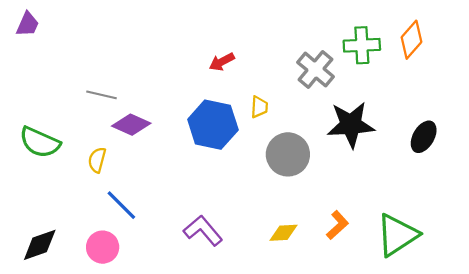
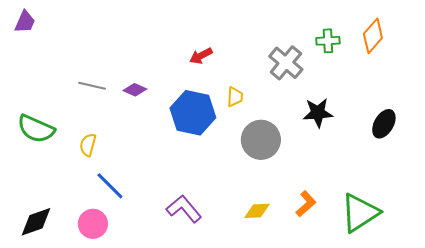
green cross: (362, 45) -> (328, 41), size x0.7
purple diamond: (131, 125) -> (135, 90), moved, size x0.7
black star: (351, 125) -> (318, 113), size x0.7

